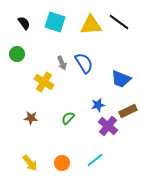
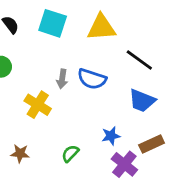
black line: (119, 22) -> (139, 60), moved
gray arrow: (62, 63) -> (62, 79), turned 32
blue semicircle: (84, 63) -> (92, 79), turned 140

